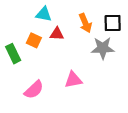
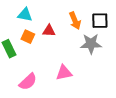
cyan triangle: (44, 14) -> (25, 15), moved

